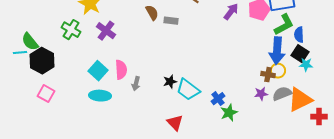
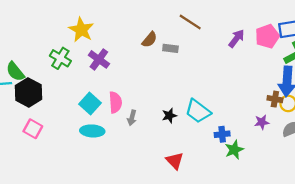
brown semicircle: (152, 13) -> (150, 40), turned 70
brown cross: (268, 75) -> (275, 99), moved
cyan trapezoid: (188, 90) -> (198, 111), moved
purple star: (261, 94) -> (262, 122), moved
blue cross: (218, 99) -> (222, 134), turned 32

